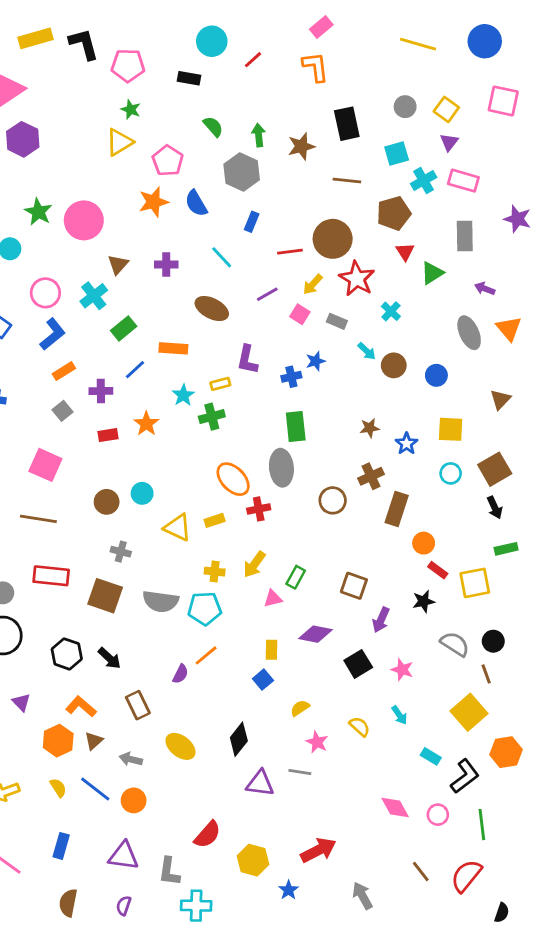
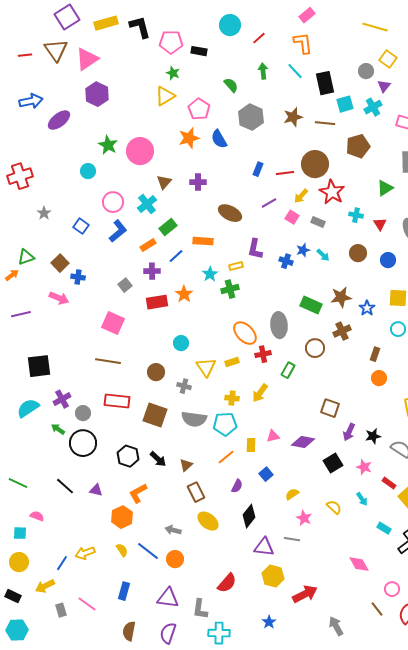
black rectangle: (189, 78) -> (199, 51), moved
yellow square: (446, 109) -> (388, 59), moved
green arrow: (259, 135) -> (263, 71), moved
purple triangle: (449, 142) -> (384, 86), moved
brown star: (301, 146) -> (293, 117), moved
cyan square: (397, 154) -> (345, 104), moved
cyan cross: (424, 181) -> (373, 107), moved
blue rectangle: (252, 222) -> (258, 169), moved
red triangle: (405, 252) -> (380, 224), moved
cyan line: (222, 257) -> (295, 71), moved
cyan cross: (391, 311) -> (356, 215), turned -32
cyan arrow: (367, 351) -> (323, 255), moved
orange rectangle: (64, 371) -> (148, 245), moved
blue cross: (291, 377) -> (286, 261), turned 32
green rectangle: (296, 427) -> (311, 305), moved, turned -60
brown star: (370, 428) -> (341, 297), size x1.5
red rectangle: (108, 435) -> (157, 302), size x1.5
brown circle: (107, 502) -> (156, 372), moved
brown rectangle: (397, 509) -> (375, 354), moved, size x0.6
yellow triangle: (178, 527) -> (206, 367), turned 30
gray cross: (121, 552) -> (184, 386), moved
red rectangle: (438, 570) -> (389, 483), moved
green rectangle: (296, 577) -> (288, 370), moved
pink triangle: (273, 599) -> (273, 436), moved
black star: (424, 601) -> (373, 436), moved
yellow rectangle: (271, 650) -> (251, 445), moved
purple semicircle: (180, 674) -> (237, 486), moved
purple triangle: (21, 702) -> (96, 490), turned -32
brown rectangle: (138, 705) -> (196, 492), moved
orange L-shape: (81, 707) -> (138, 493), turned -70
brown triangle: (94, 741) -> (186, 465), moved
pink circle: (438, 815) -> (392, 589), moved
yellow hexagon: (253, 860) -> (273, 576), moved
blue star: (289, 890) -> (269, 622), moved
purple semicircle: (124, 906) -> (168, 633), size x1.5

